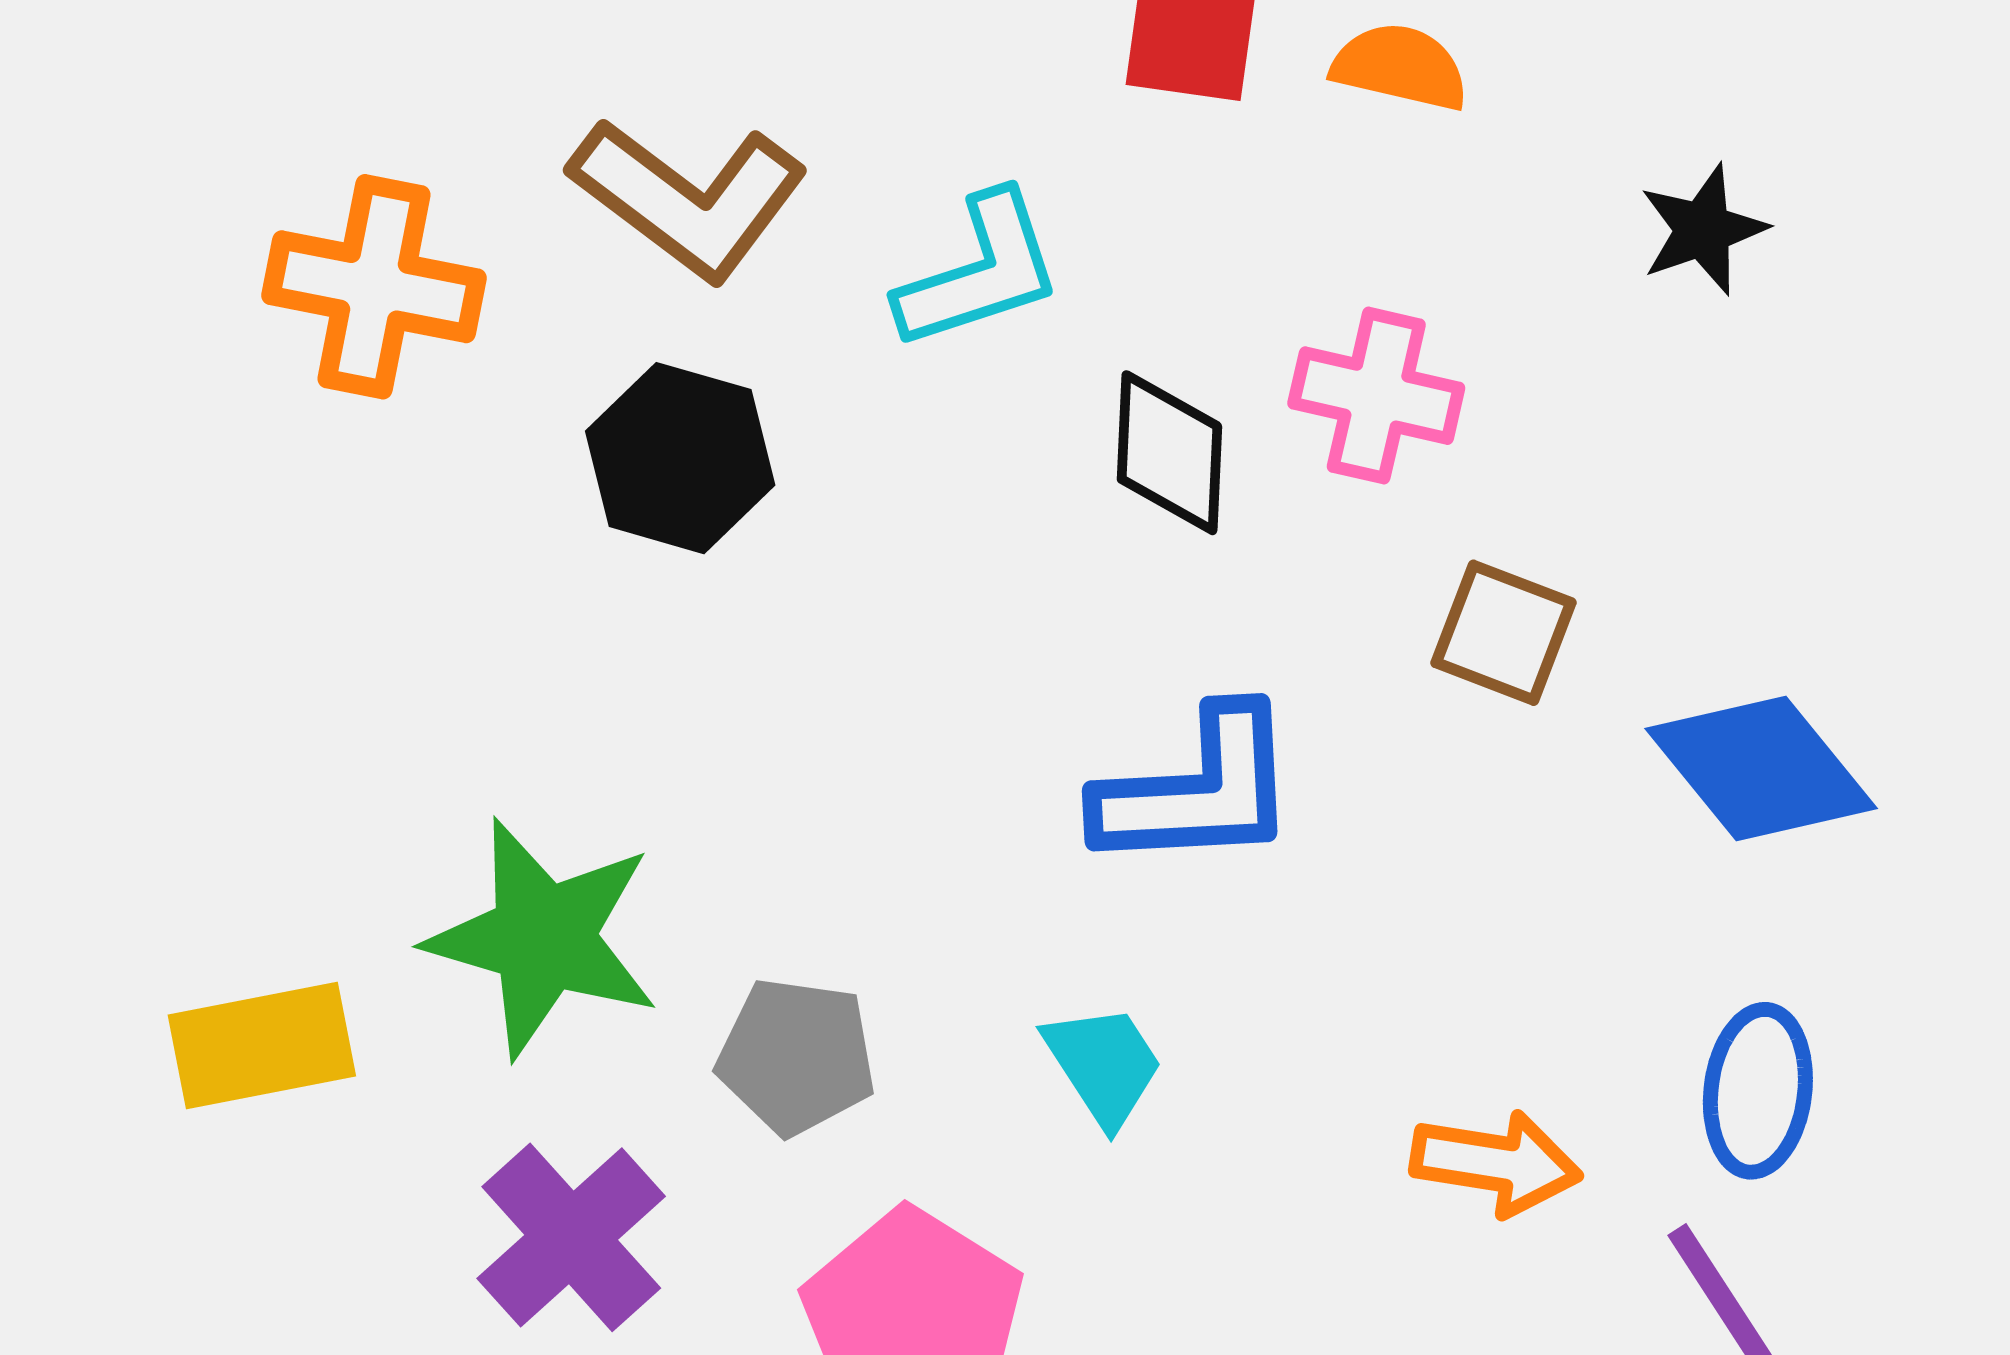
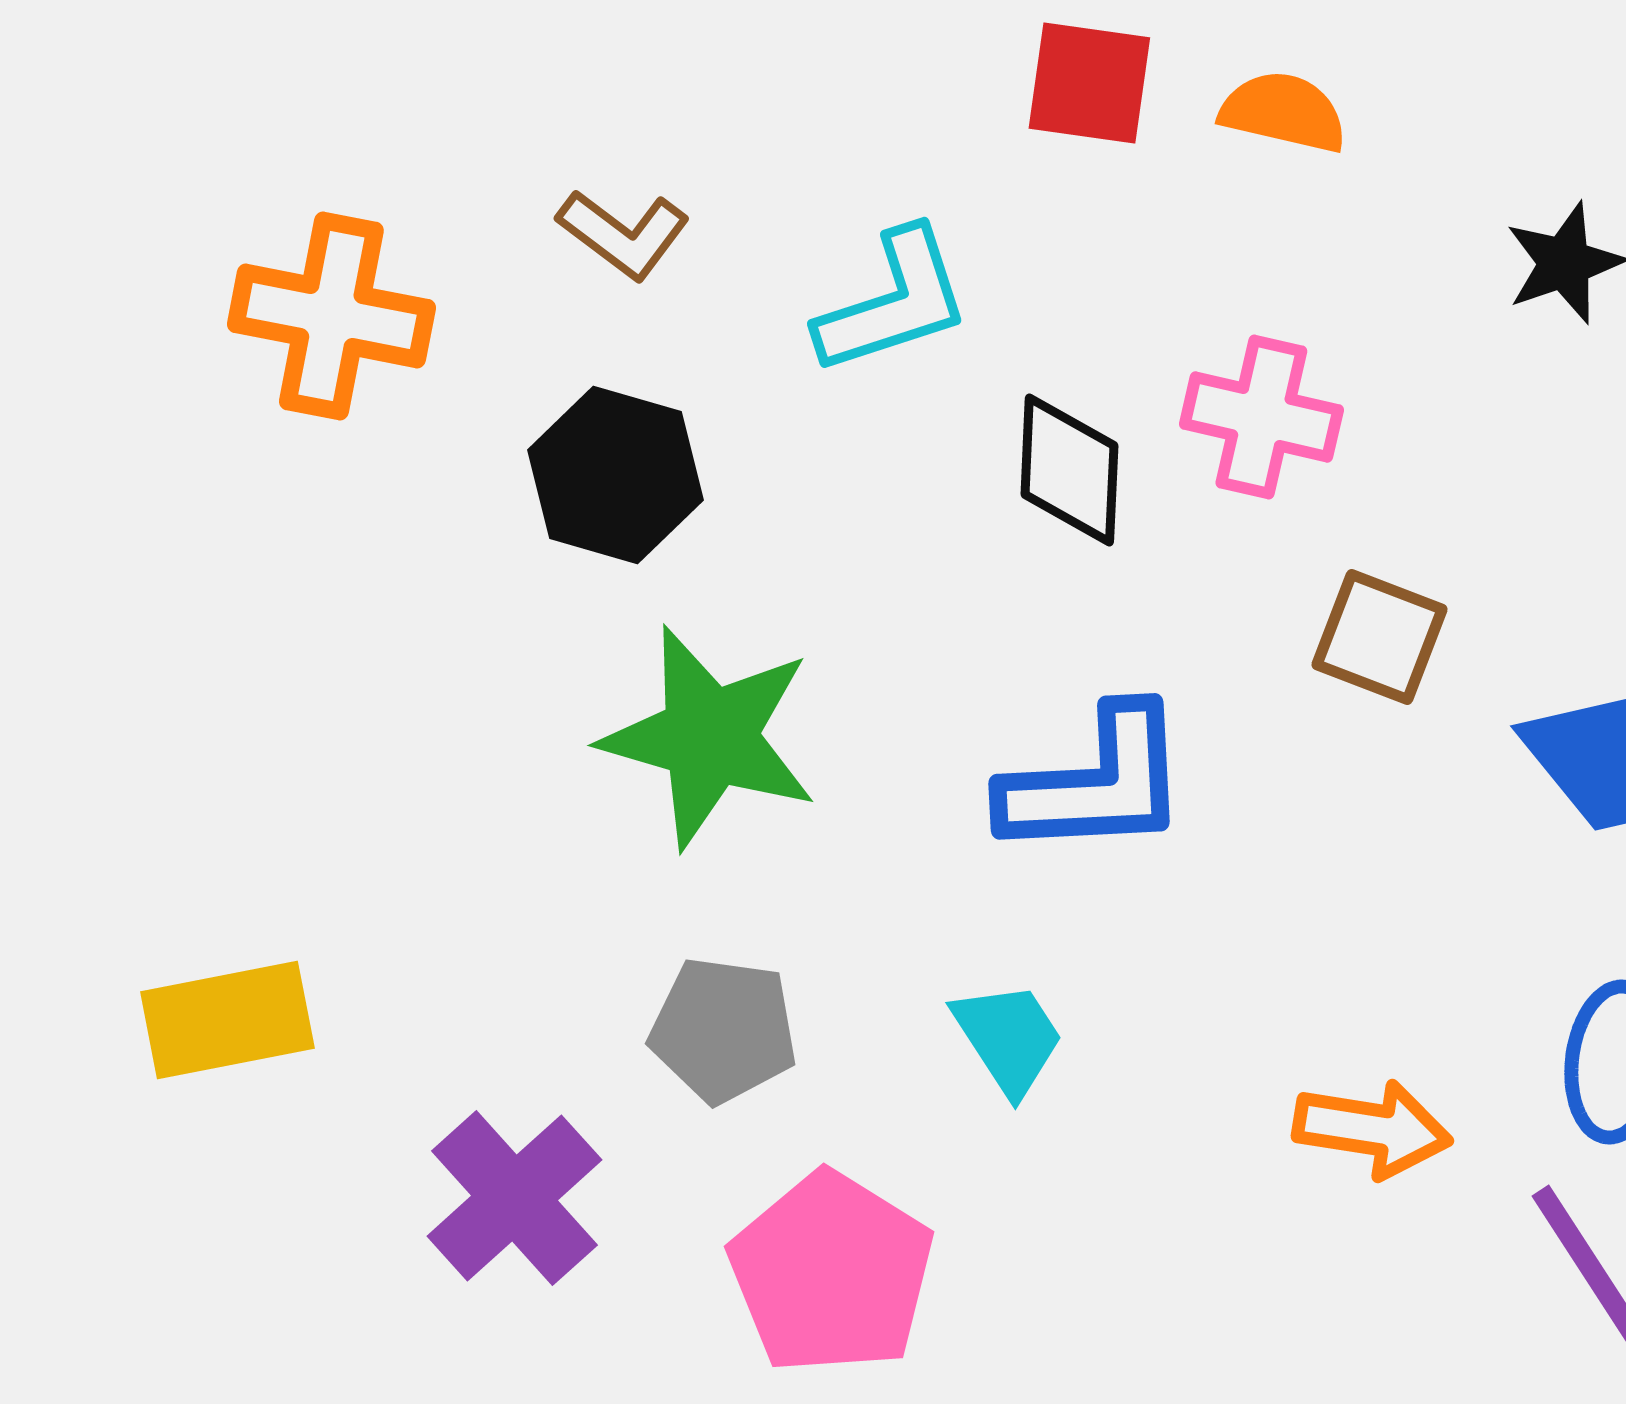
brown L-shape: (689, 198) -> (623, 234), size x0.6
green star: (543, 938) -> (709, 737), moved

